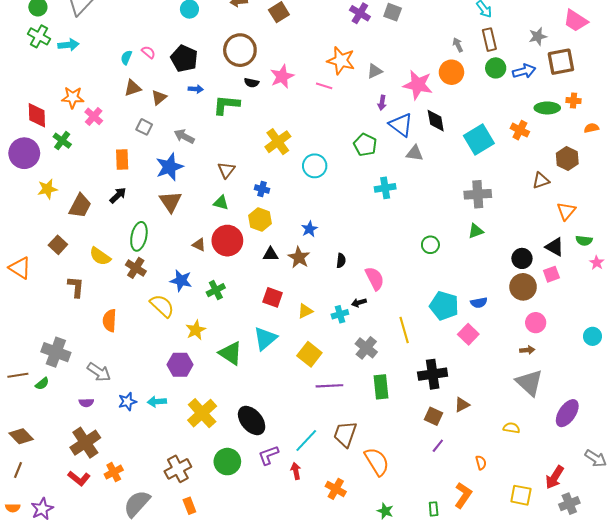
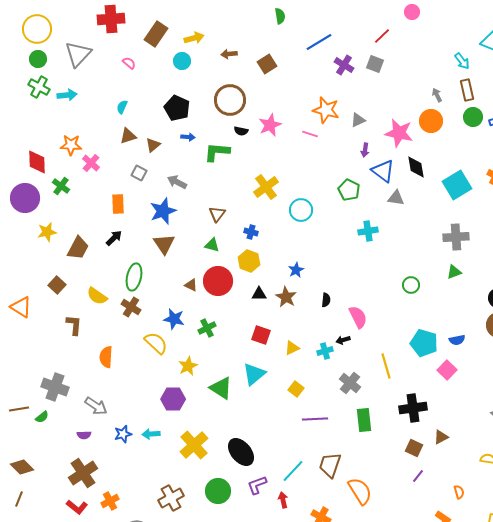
pink semicircle: (148, 52) -> (129, 63), moved
yellow square: (309, 354) -> (296, 389), size x0.7

